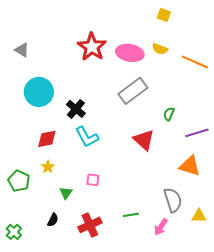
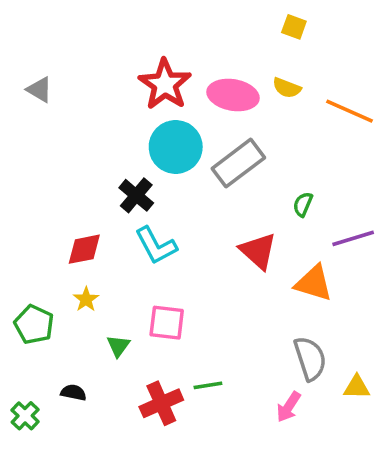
cyan circle: (39, 92) -> (176, 147), moved
orange triangle: (190, 166) -> (314, 283), moved
pink square: (93, 180) -> (167, 323), size x1.5
green line: (131, 215) -> (208, 385), moved
black semicircle: (53, 220) -> (73, 393), moved, turned -104

